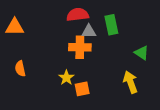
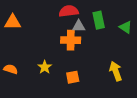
green triangle: (142, 53) -> (126, 27), moved
orange semicircle: (20, 69) -> (11, 69), moved, turned 120
yellow star: (66, 78) -> (45, 67), moved

